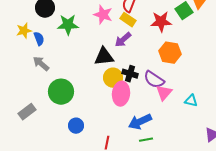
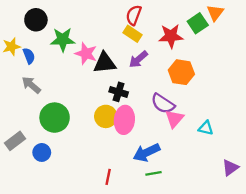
pink star: (103, 15) -> (86, 54), moved
purple arrow: (123, 40) -> (138, 59), moved
black triangle: (104, 57) -> (105, 63), moved
black cross: (130, 74) -> (119, 92), moved
yellow circle: (113, 78) -> (106, 116), moved
blue circle: (76, 126) -> (42, 152), moved

